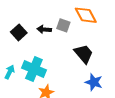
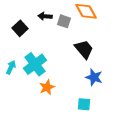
black arrow: (44, 29) -> (45, 16), moved
cyan cross: (34, 69) -> (35, 64), turned 30

